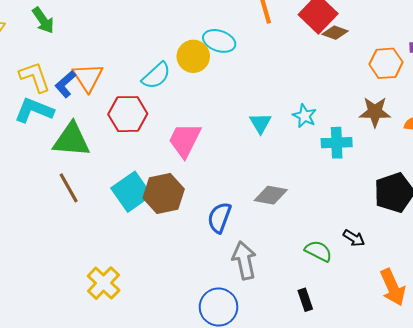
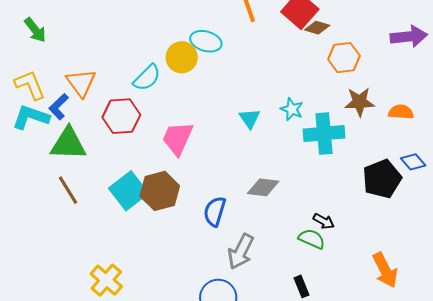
orange hexagon: (386, 63) -> (344, 58), moved
blue L-shape: (65, 84) -> (59, 107), moved
cyan cross: (337, 143) -> (324, 134), size x1.4
black arrow: (354, 238) -> (324, 221), moved
gray arrow: (244, 260) -> (241, 252), turned -138

